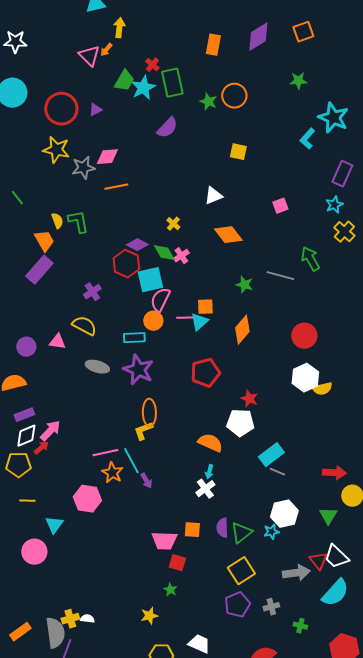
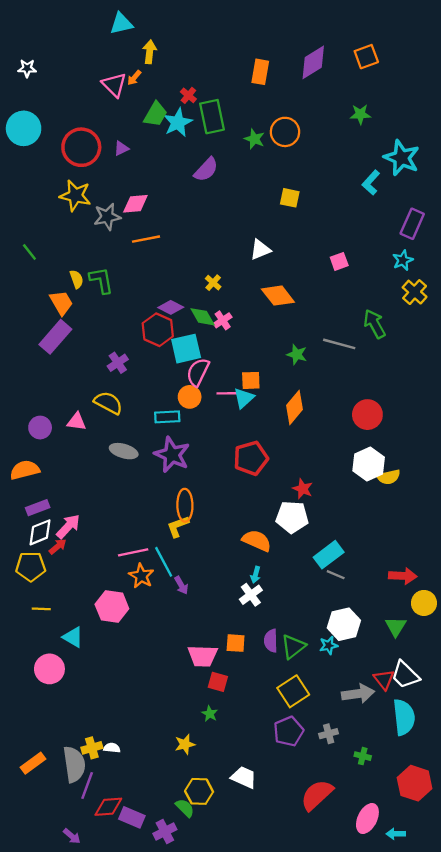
white star: (15, 42) -> (27, 68), size x0.7
cyan triangle: (54, 525) -> (73, 637), turned -36
cyan semicircle: (335, 593) -> (404, 717), turned -48

